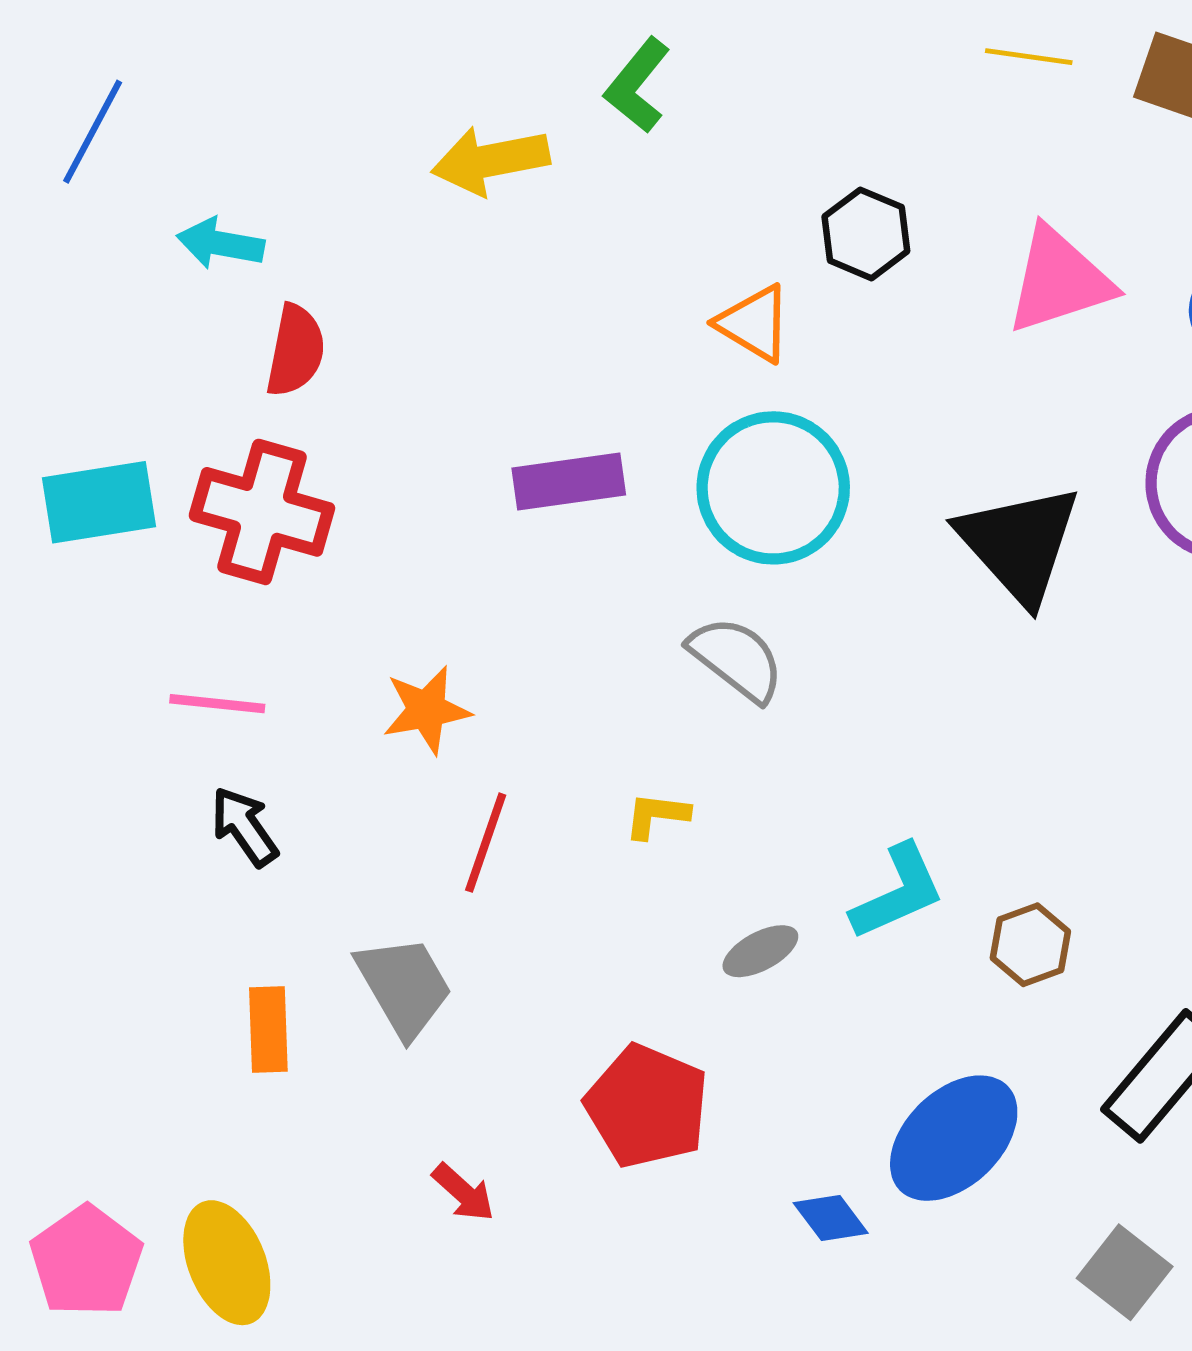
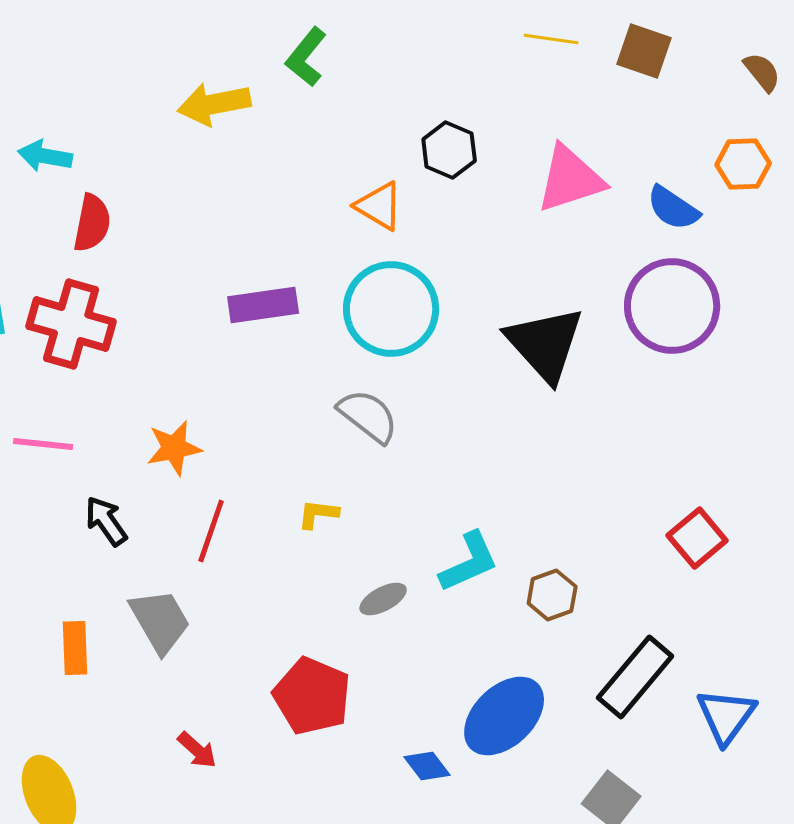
black arrow: (244, 827) -> (106, 521), moved

